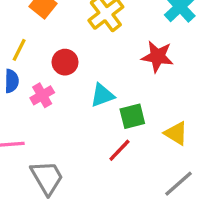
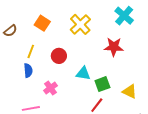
pink cross: (42, 95) -> (51, 88), moved
cyan triangle: (102, 95) -> (83, 73), turned 35

